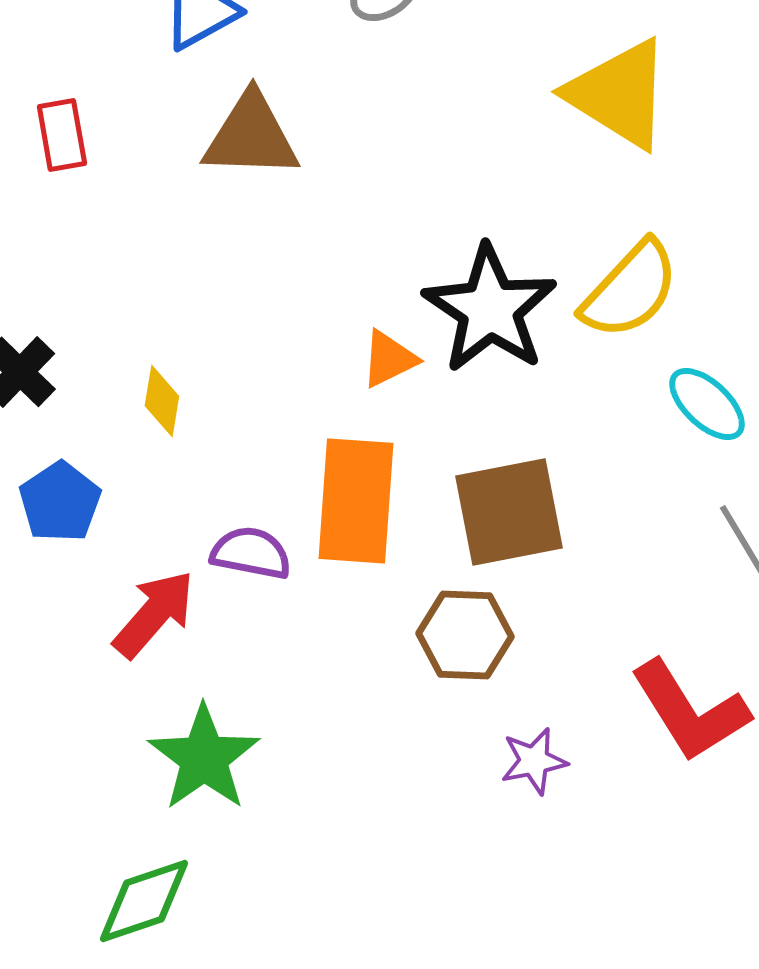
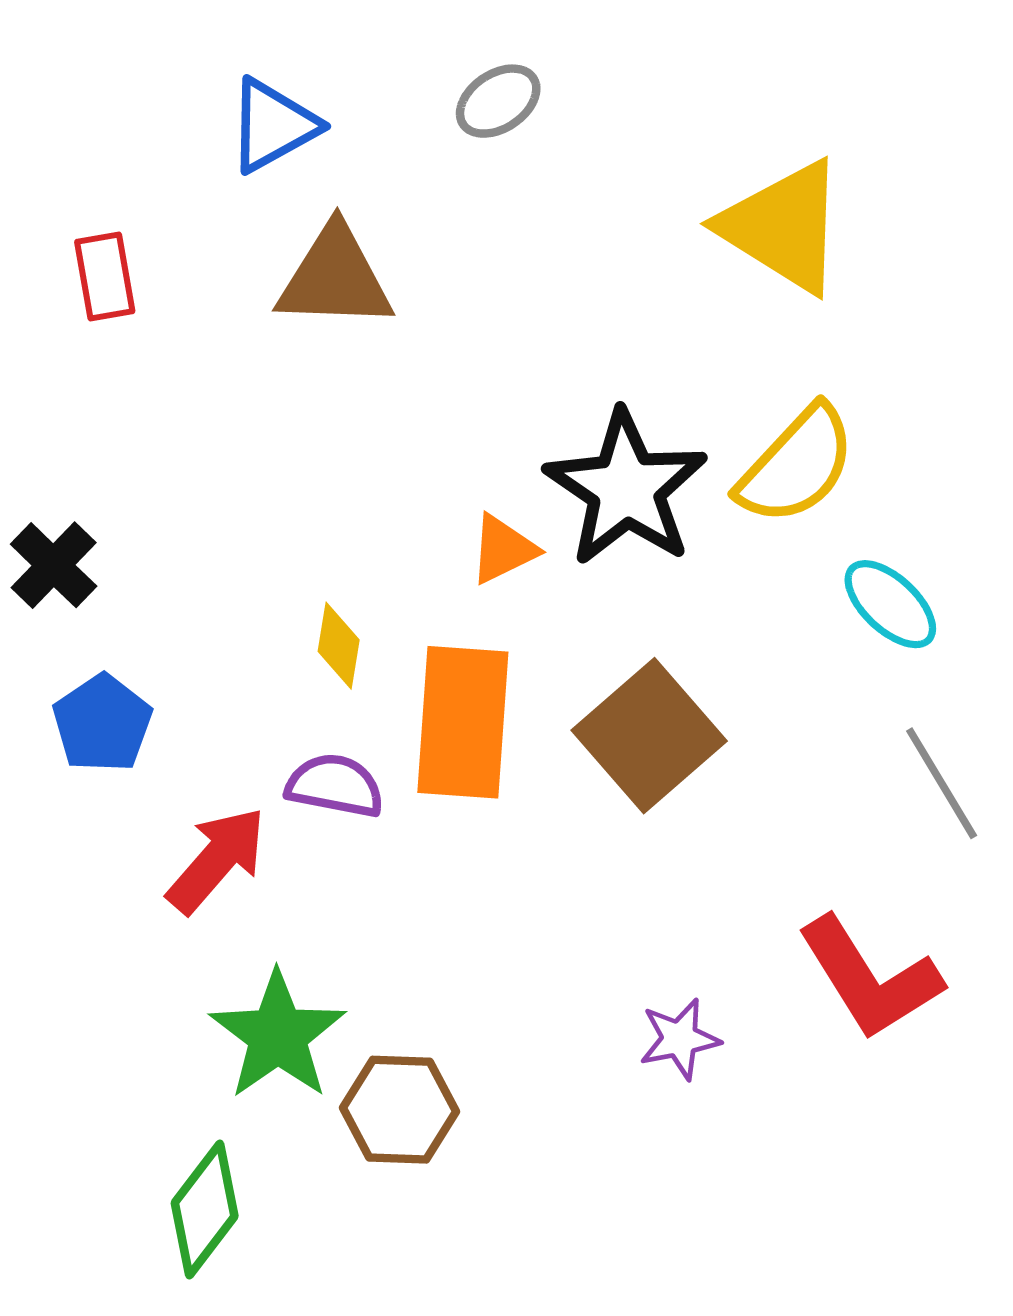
yellow diamond: (162, 401) -> (339, 646), moved
brown square: (509, 512) -> (649, 736), turned -30
brown hexagon: (465, 635) -> (399, 1110), moved
green diamond: (144, 901) -> (205, 1209), turned -34

